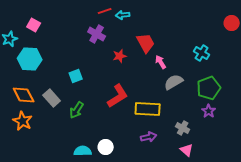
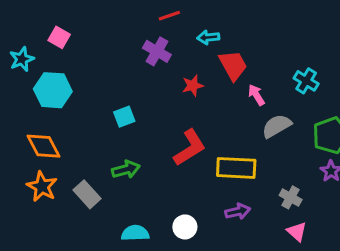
cyan arrow: (123, 15) -> (208, 37), moved
cyan cross: (202, 53) -> (306, 81), moved
gray rectangle: (52, 98) -> (87, 194), moved
green arrow: (77, 110) -> (126, 169), turned -138
white circle: (106, 147) -> (185, 227), moved

